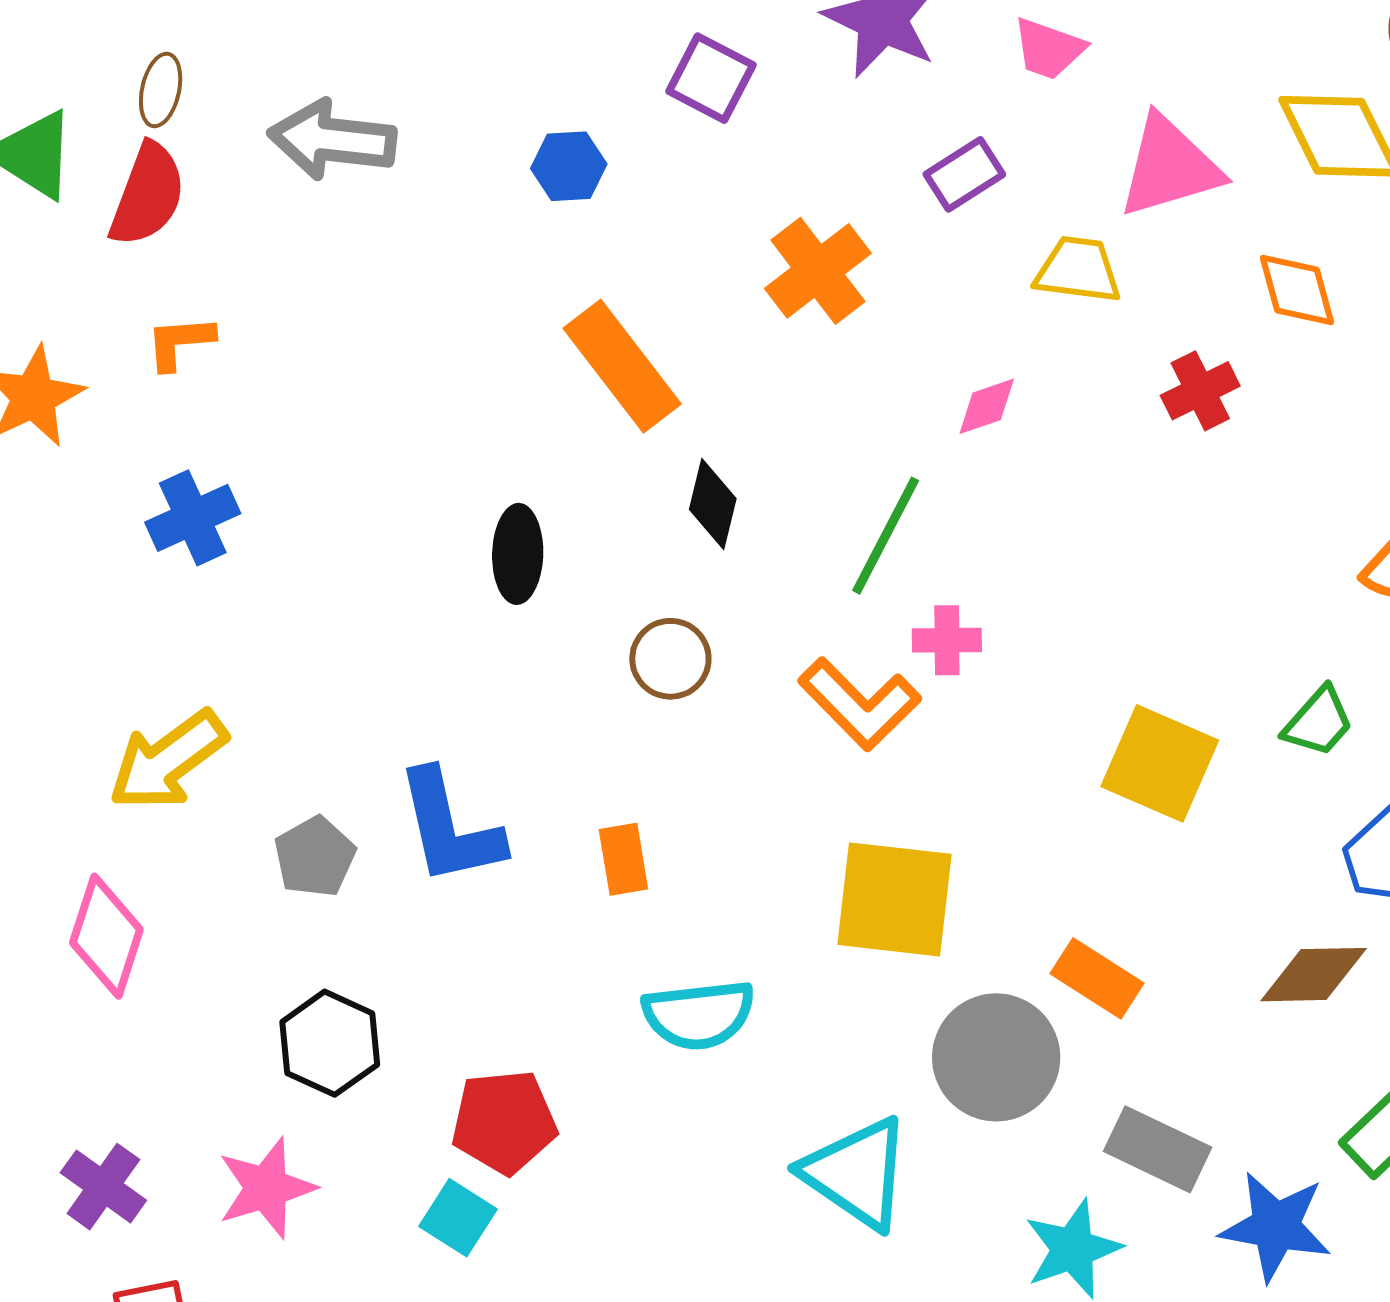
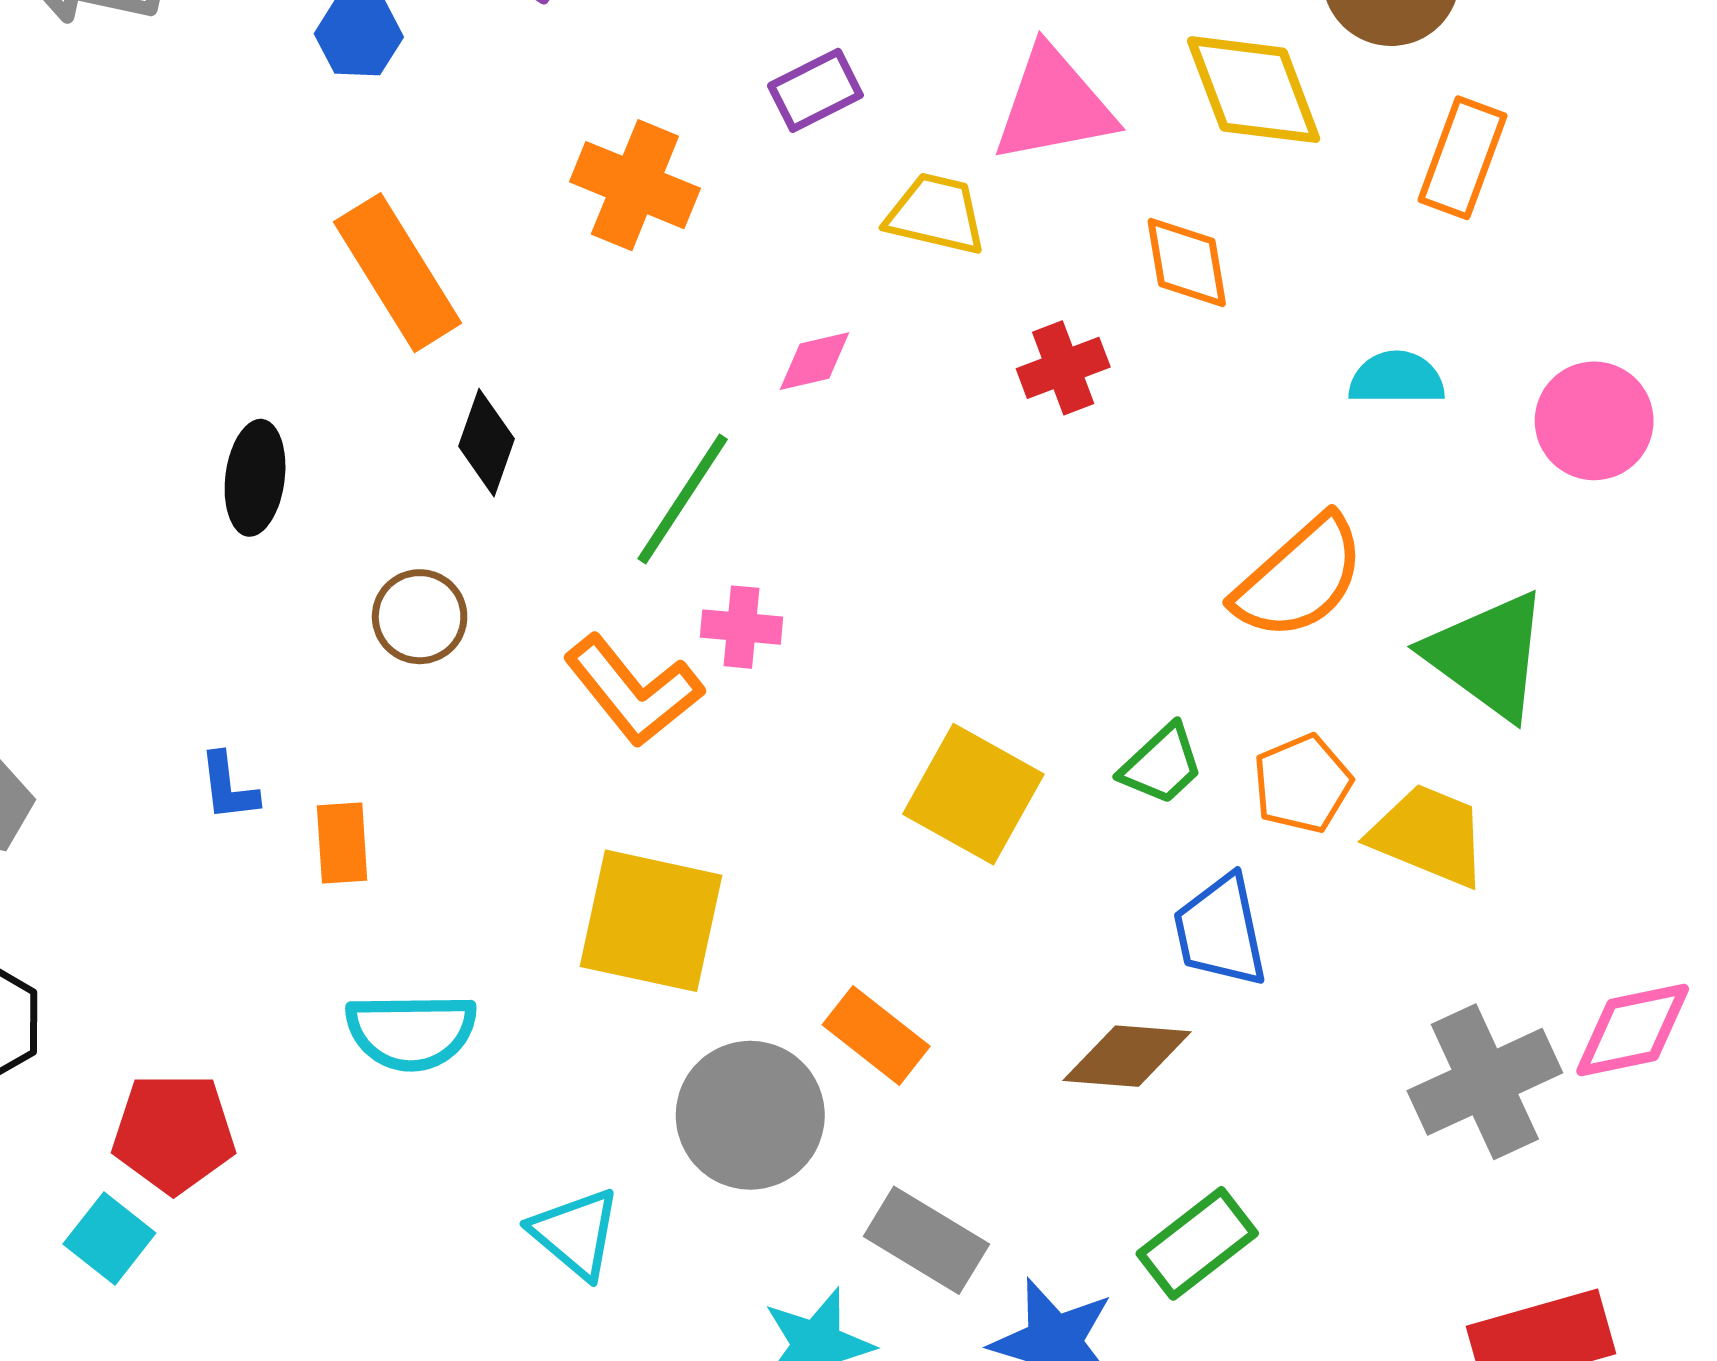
orange cross: (818, 271) -> (635, 185), turned -36
blue L-shape: (450, 828) -> (228, 787), moved, size x0.5
cyan triangle: (857, 1173) -> (575, 1233), size x0.7

